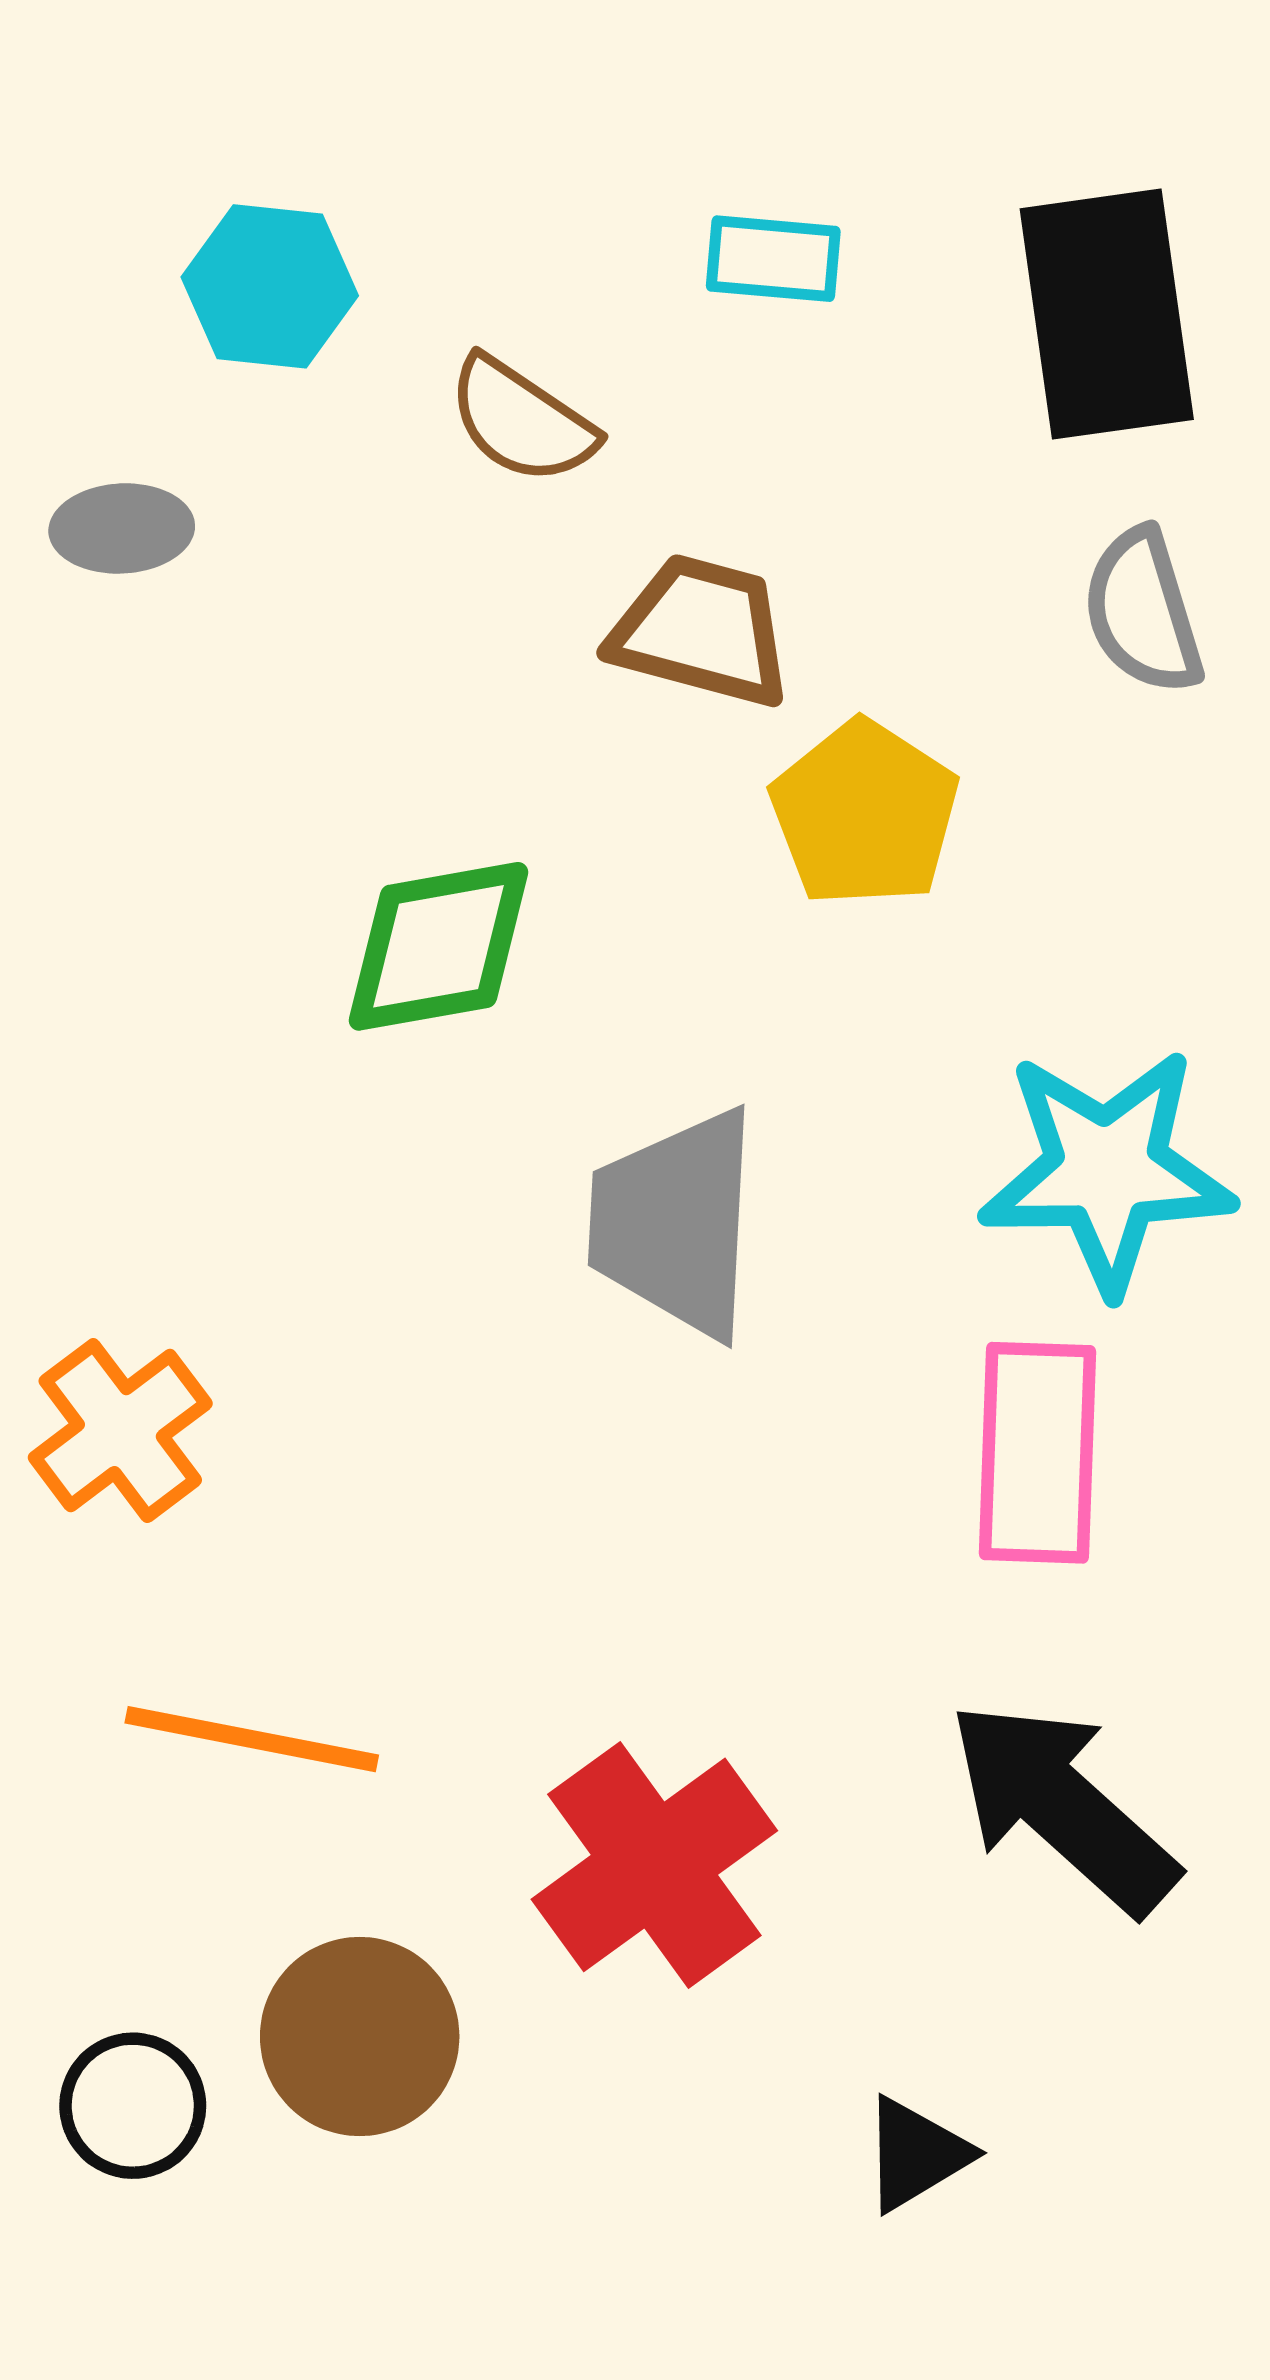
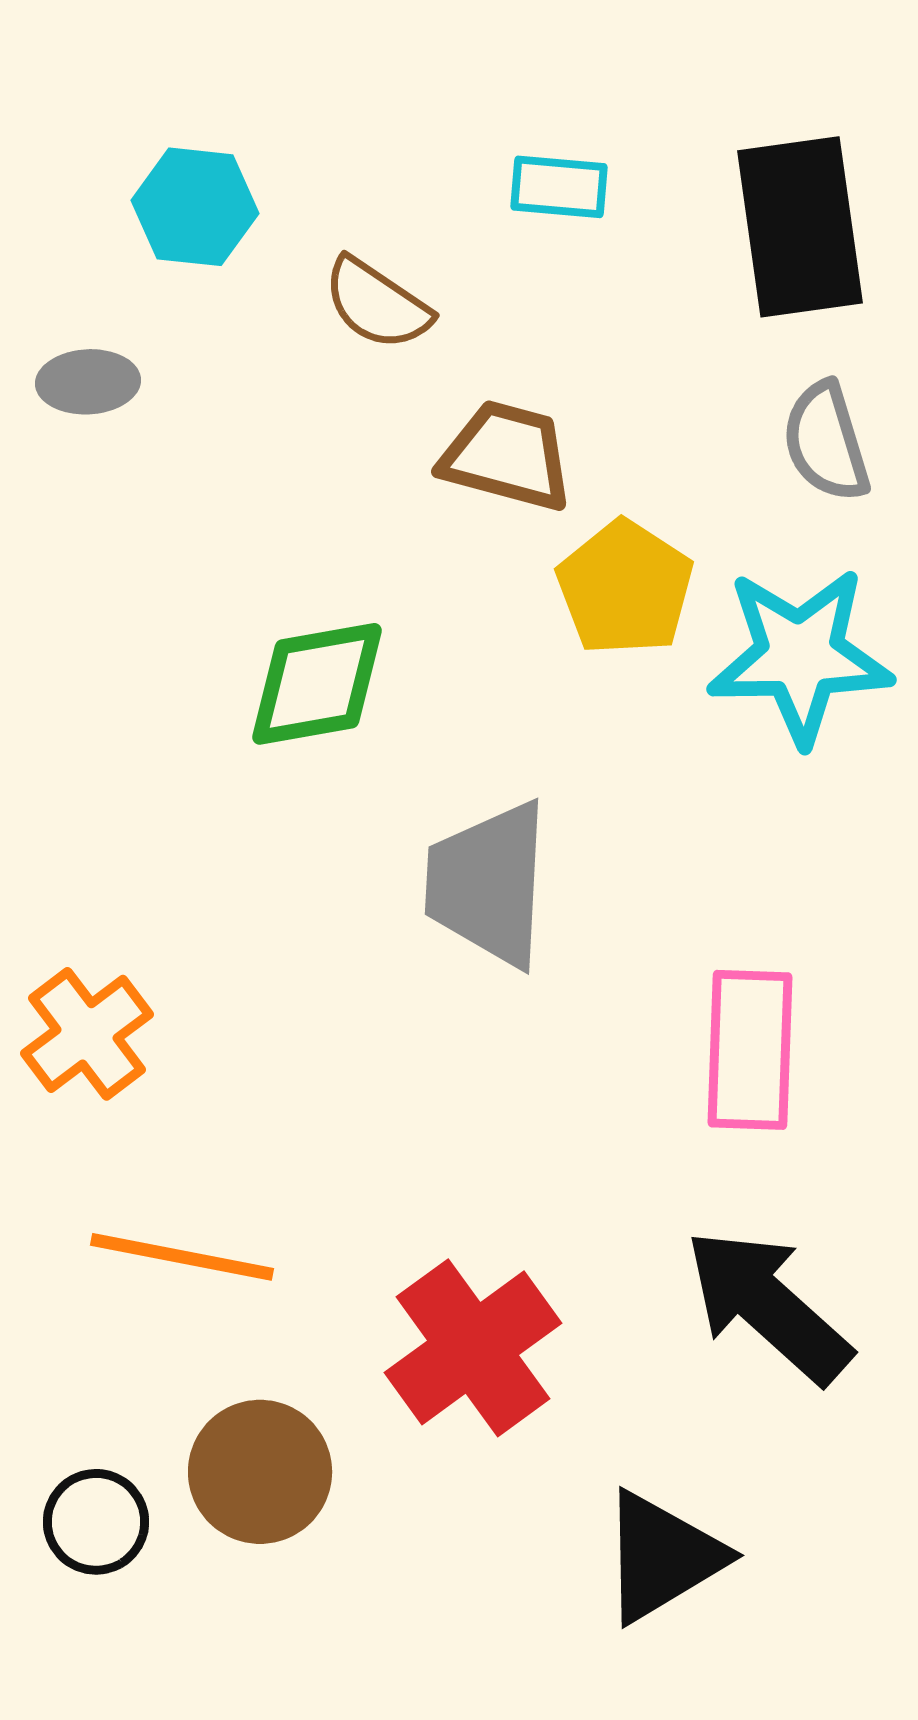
cyan star: (1107, 1170) -> (800, 656), moved
black triangle: (916, 2154) -> (662, 1557), size x1.6

